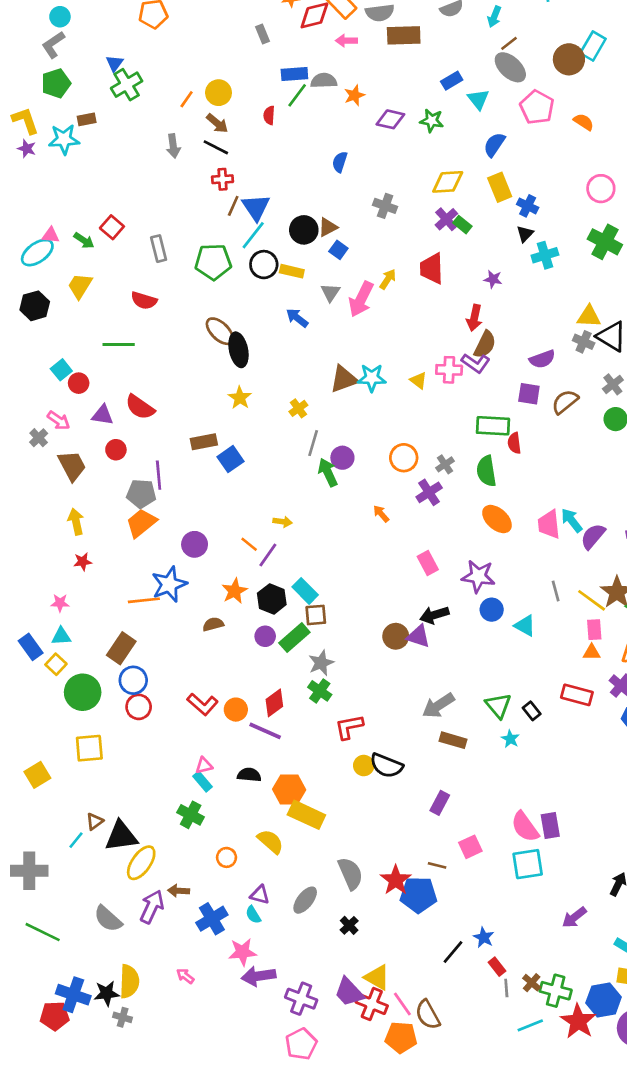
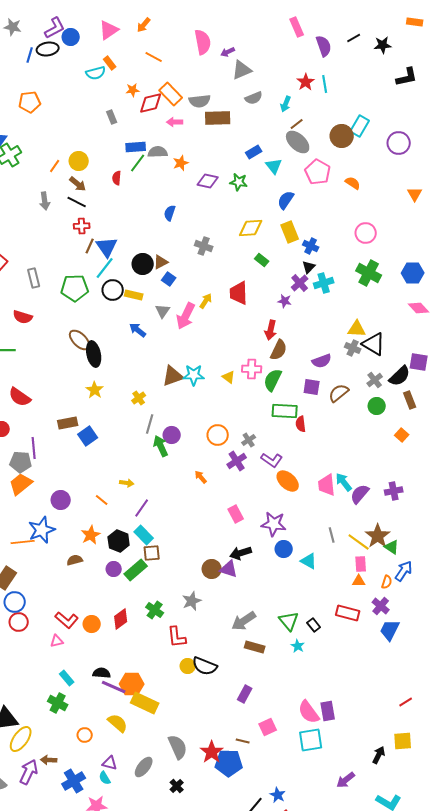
purple cross: (446, 219) -> (300, 283), moved
purple L-shape: (476, 363) -> (272, 460), moved
green semicircle: (486, 471) -> (273, 380), moved, turned 35
purple line: (268, 555) -> (142, 508), moved
gray star: (321, 663) -> (192, 601), moved
red L-shape: (349, 727) -> (177, 637), turned -85
purple line: (265, 731) -> (114, 687), moved
pink triangle: (204, 766) -> (57, 641), moved

